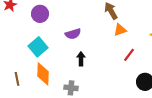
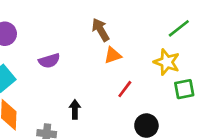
black arrow: (81, 59) -> (75, 109), moved

